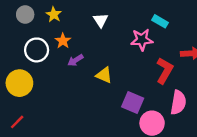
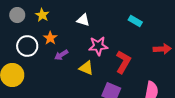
white triangle: (101, 20) -> (83, 20), turned -40
pink star: (142, 40) -> (98, 46), moved
red L-shape: (165, 71) -> (123, 62), moved

